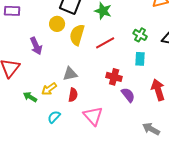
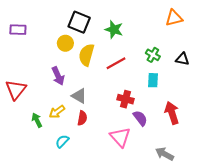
purple arrow: (36, 46) -> (58, 76), moved
gray triangle: (70, 74) -> (79, 96), turned 42
green arrow: (30, 97) -> (37, 120), turned 32
pink triangle: (93, 116) -> (120, 137), moved

